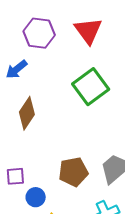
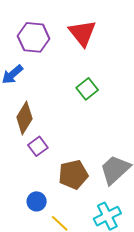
green square: (91, 87) -> (87, 89), size x0.6
purple square: (15, 176) -> (38, 146), moved, turned -30

